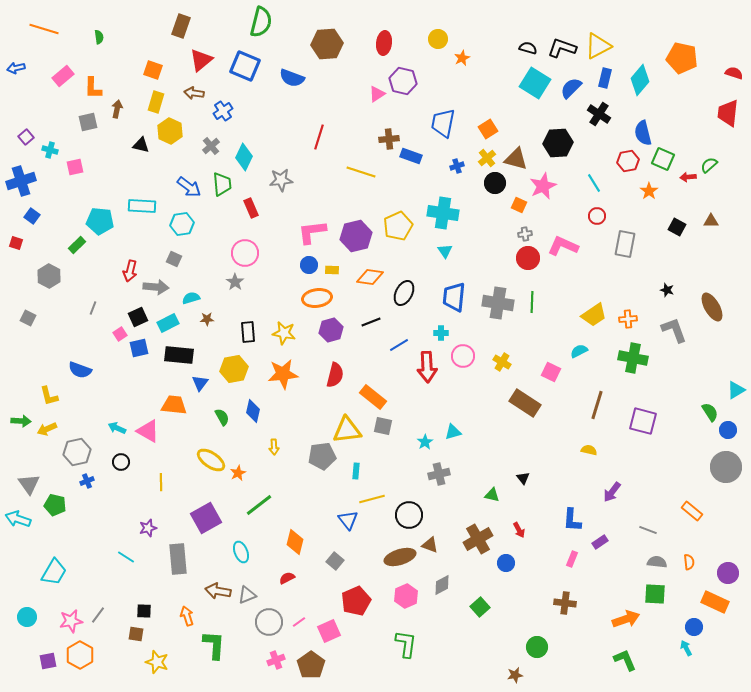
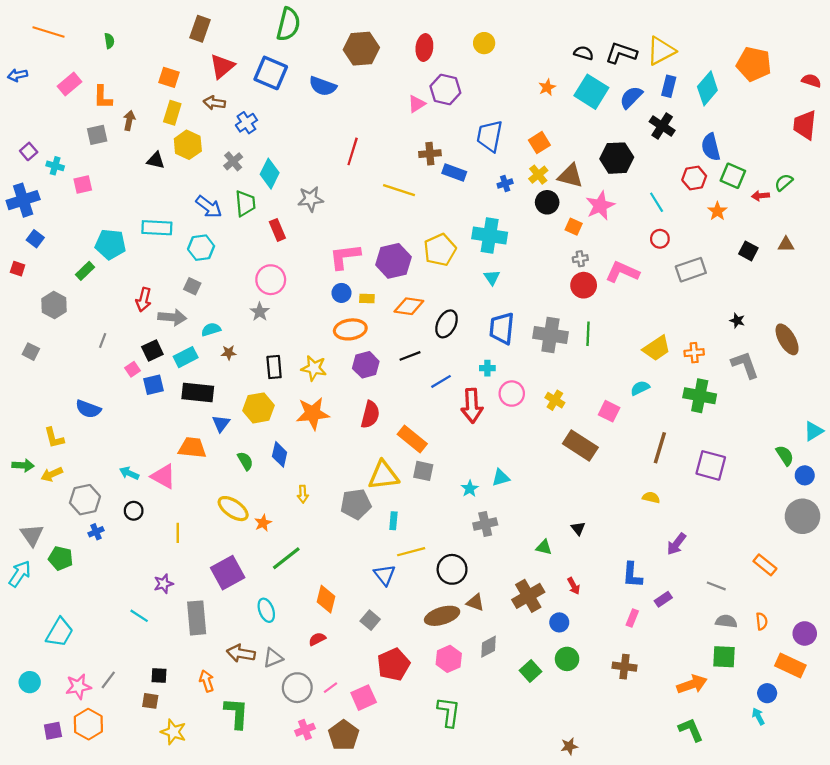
orange star: (462, 58) -> (547, 87), moved
gray rectangle: (625, 244) -> (691, 270), turned 60
cyan arrow: (18, 519) -> (20, 574), turned 105
green circle: (537, 647) -> (567, 659), moved

